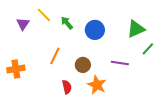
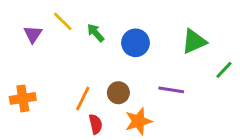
green line: (148, 49) -> (224, 70), moved
orange line: (55, 56) -> (83, 98), moved
orange star: (97, 85) -> (138, 121), turned 30

